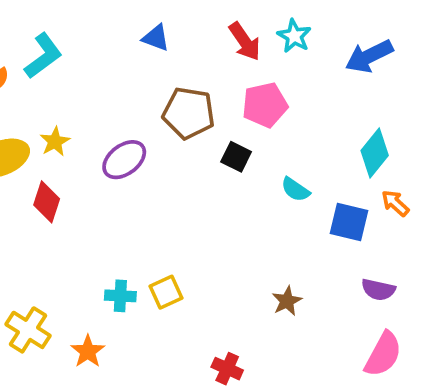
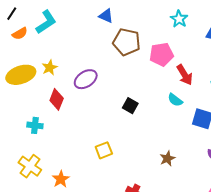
red arrow: (245, 42) -> (185, 75), moved
brown pentagon: (189, 113) -> (127, 42), moved
black square: (236, 157) -> (130, 106), moved
red diamond: (47, 202) -> (57, 99), moved
cyan cross: (120, 296) -> (35, 125), moved

